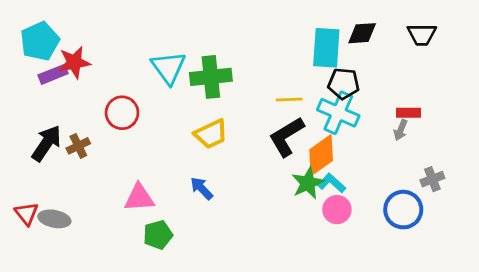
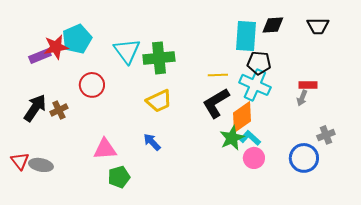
cyan pentagon: (40, 41) -> (77, 39), moved

